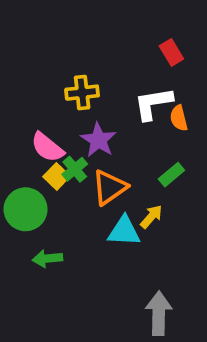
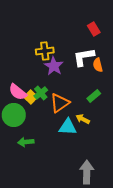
purple star: (98, 140) -> (54, 66), moved
pink semicircle: (47, 147) -> (18, 92), moved
yellow arrow: (151, 217) -> (83, 119), turned -104

